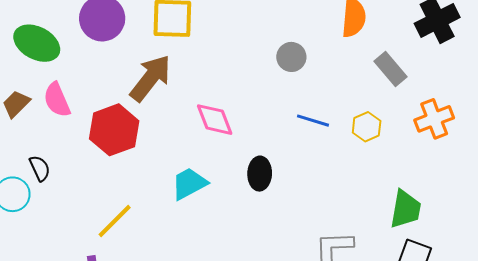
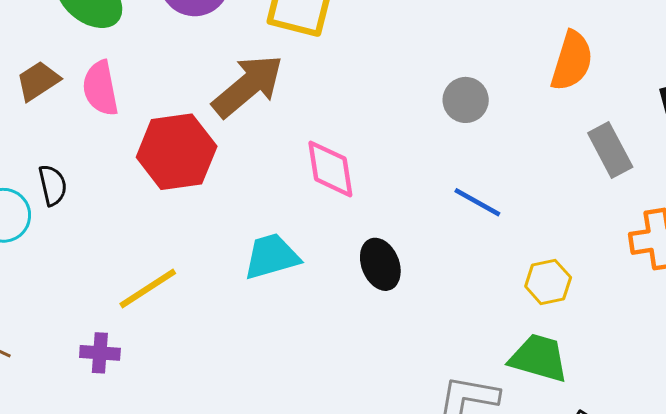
yellow hexagon: (367, 127) -> (548, 282), moved
black ellipse: (260, 174) -> (380, 264), turned -36
green trapezoid: (406, 209) -> (539, 358), moved, turned -96

